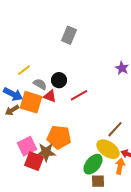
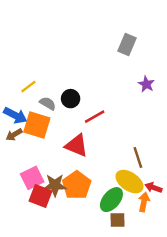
gray rectangle: (69, 35) -> (127, 44), moved
red triangle: (50, 96) -> (77, 145), moved, size x1.5
brown line: (115, 129) -> (138, 158), turned -60
orange pentagon: (59, 137) -> (77, 185), moved, turned 30

